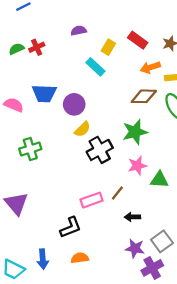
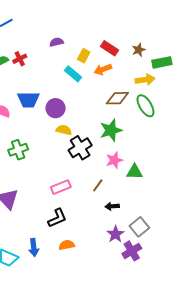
orange arrow: (150, 67) -> (103, 69), moved
yellow semicircle: (82, 129) -> (64, 130), turned -119
pink rectangle: (91, 200) -> (61, 187), moved
purple star: (135, 248) -> (115, 234), turned 30

